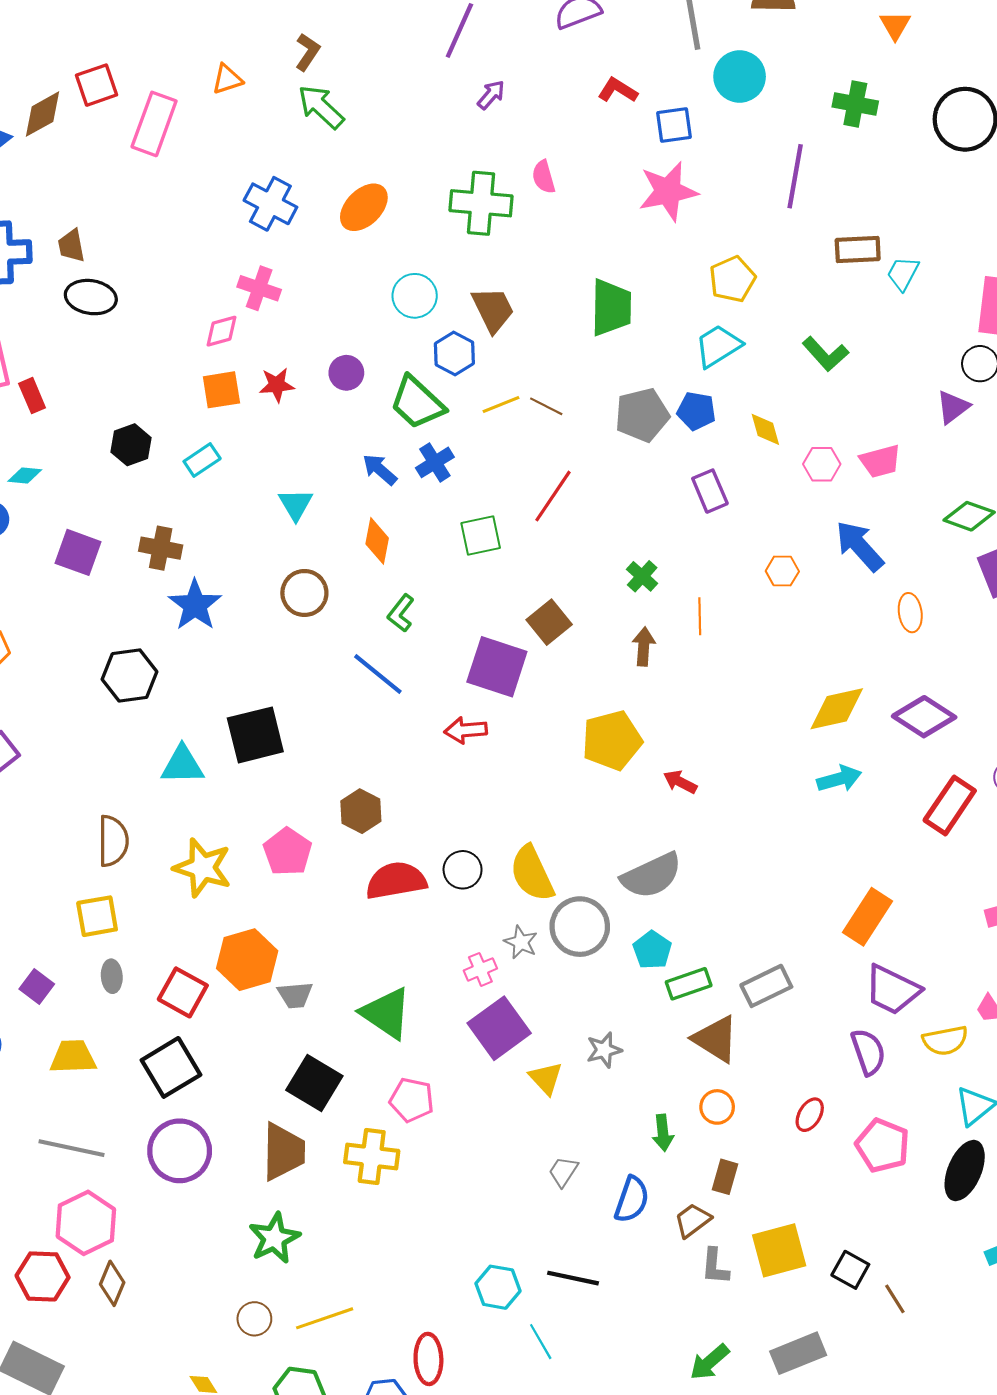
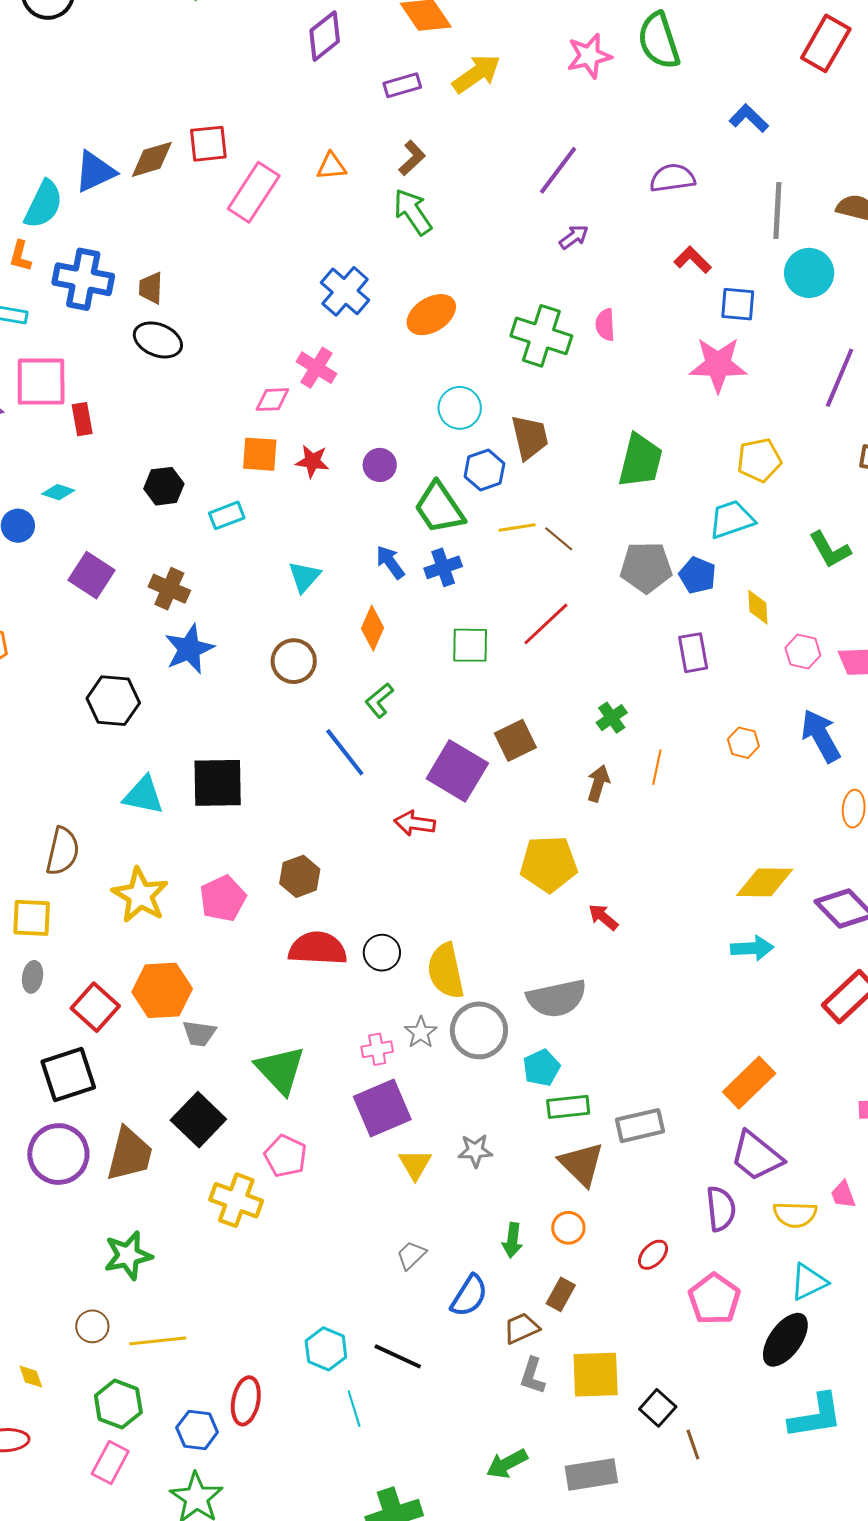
brown trapezoid: (283, 1152) -> (129, 1154), moved

